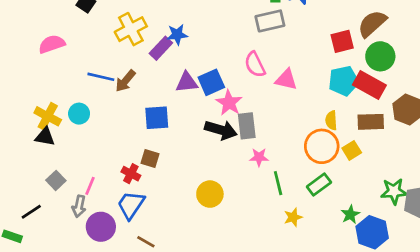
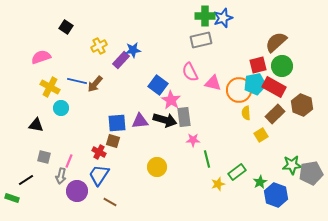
yellow cross: (131, 29) -> (99, 46), size x0.7
red square: (342, 41) -> (258, 65), moved
purple triangle: (187, 82) -> (140, 121), moved
blue square: (211, 82) -> (158, 85), turned -30
yellow cross: (48, 116) -> (50, 87), moved
blue square: (157, 118) -> (117, 123), moved
brown rectangle: (371, 122) -> (275, 114), turned -42
orange circle: (322, 146) -> (239, 90), moved
gray square: (56, 180) -> (44, 157), turned -32
green rectangle: (319, 184) -> (237, 172), moved

